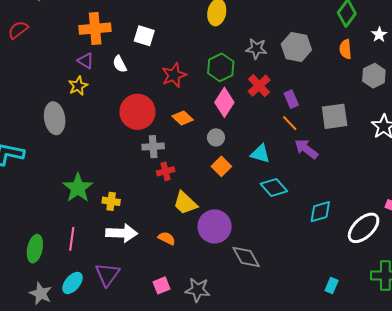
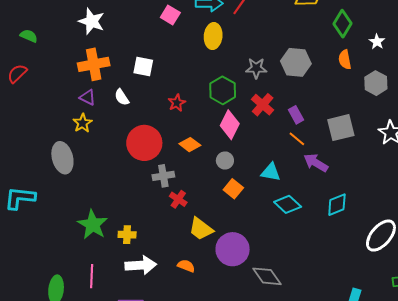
red star: (174, 75) -> (177, 103), size x0.7
red cross: (166, 171) -> (178, 199), turned -36
cyan diamond: (320, 212) -> (337, 205), moved

